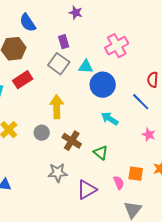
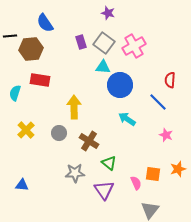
purple star: (76, 13) -> (108, 13), moved
gray square: (59, 64) -> (104, 43), moved
red rectangle: (23, 80) -> (40, 80), turned 42
green triangle: (101, 153) -> (109, 163), moved
purple triangle: (87, 190) -> (104, 190), turned -35

